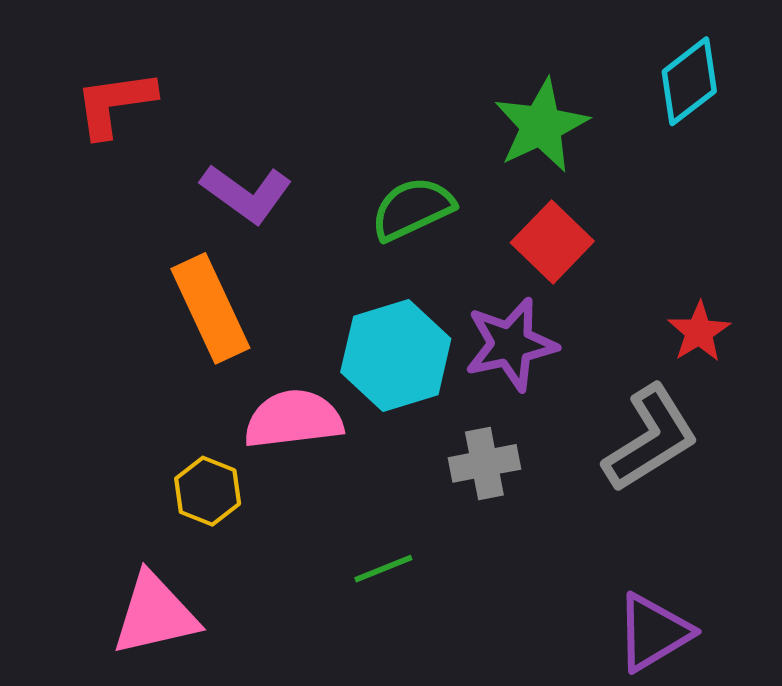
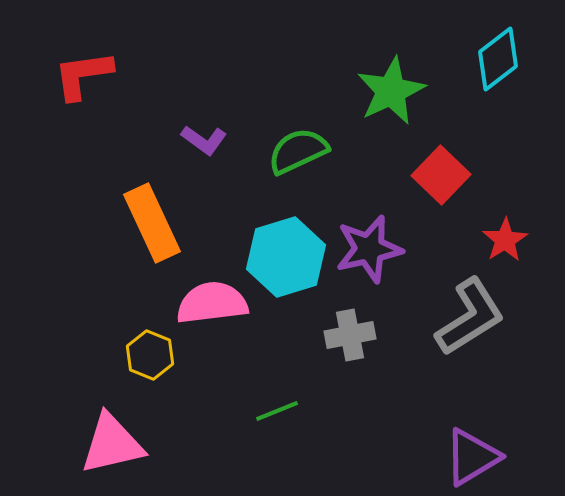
purple L-shape: (246, 193) -> (204, 140), moved, size x0.7
red square: (552, 242) -> (441, 175), moved

